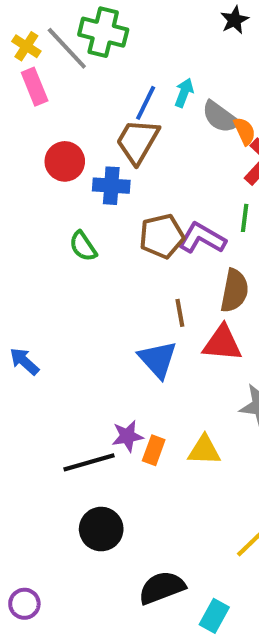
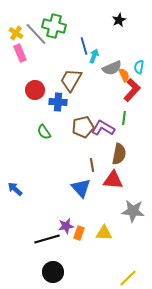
blue line: (146, 103) -> (84, 46), moved, turned -42
gray semicircle: (220, 117) -> (112, 68), turned -60

